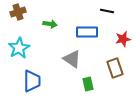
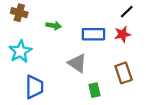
black line: (107, 11) -> (127, 12), moved, turned -56
brown cross: (18, 12) -> (19, 13), turned 35
red star: (123, 39) -> (122, 34), moved

